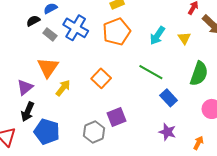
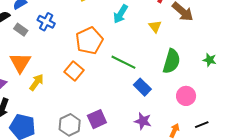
blue cross: (76, 28) -> (46, 22), size x0.7
orange pentagon: (117, 32) -> (89, 41), moved
cyan arrow: (157, 36) -> (121, 14), moved
purple square: (116, 117) -> (97, 119), moved

